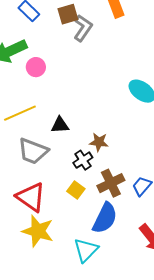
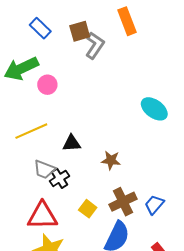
gray trapezoid: (33, 151) -> (44, 169), size x0.7
black cross: (83, 160) -> (59, 178), moved
red triangle: (31, 197) -> (42, 216), turned -36

